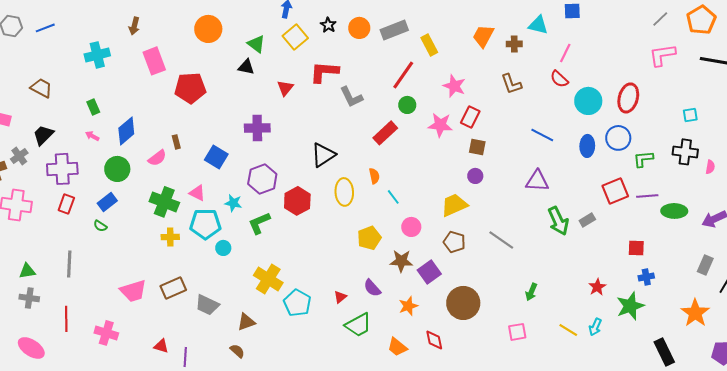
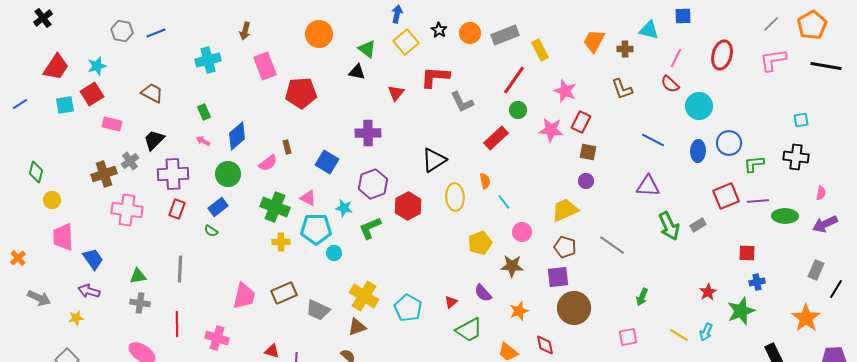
red ellipse: (628, 98) -> (722, 55), moved
pink semicircle: (710, 167) -> (821, 193), moved
purple square: (429, 272) -> (558, 277), moved, turned 30
yellow cross: (268, 279) -> (364, 296), moved
pink trapezoid: (133, 291) -> (244, 296), turned -60

